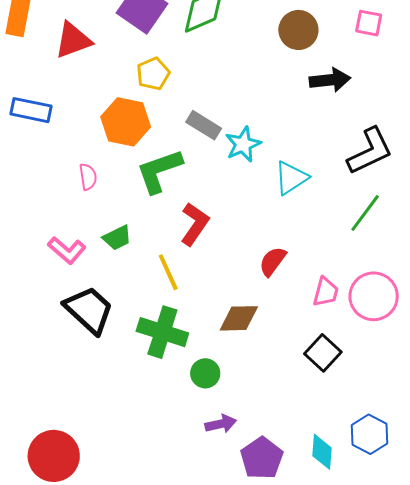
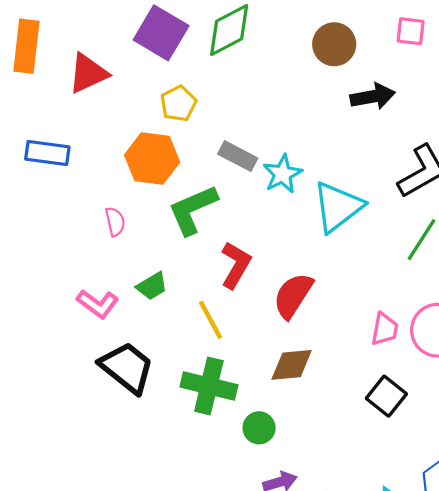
cyan triangle: (291, 178) -> (338, 207), size x1.4
red semicircle: (273, 261) -> (293, 296), moved, size x1.4

